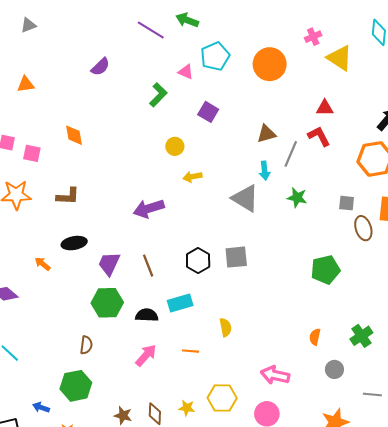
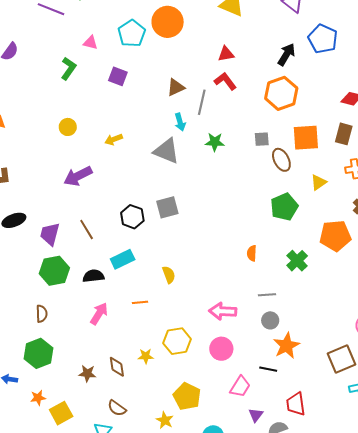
cyan pentagon: (215, 56) -> (132, 33), moved
yellow circle: (175, 146) -> (68, 127), moved
green pentagon: (325, 270) -> (284, 207), moved
orange semicircle: (315, 337) -> (252, 253), moved
gray circle: (334, 369) -> (270, 320), moved
gray line: (372, 394) -> (267, 295), moved

